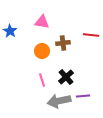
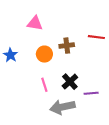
pink triangle: (42, 22) -> (35, 23), moved
blue star: (10, 31) -> (10, 55), moved
purple line: (83, 96) -> (91, 93), moved

